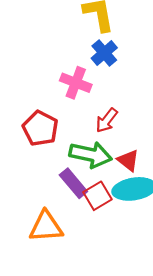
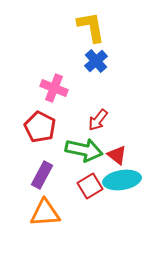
pink cross: (76, 83) -> (54, 88), moved
purple rectangle: (73, 183) -> (42, 175), moved, turned 68

